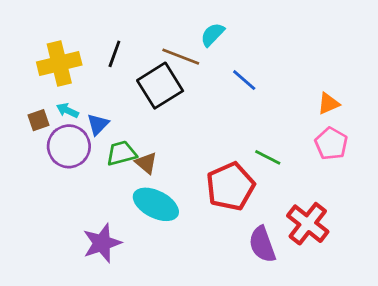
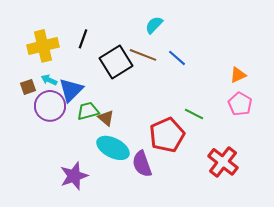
brown line: (181, 57) -> (143, 55), moved
blue triangle: (98, 124) -> (71, 90), size x1.5
purple semicircle: (262, 244) -> (142, 164), moved

